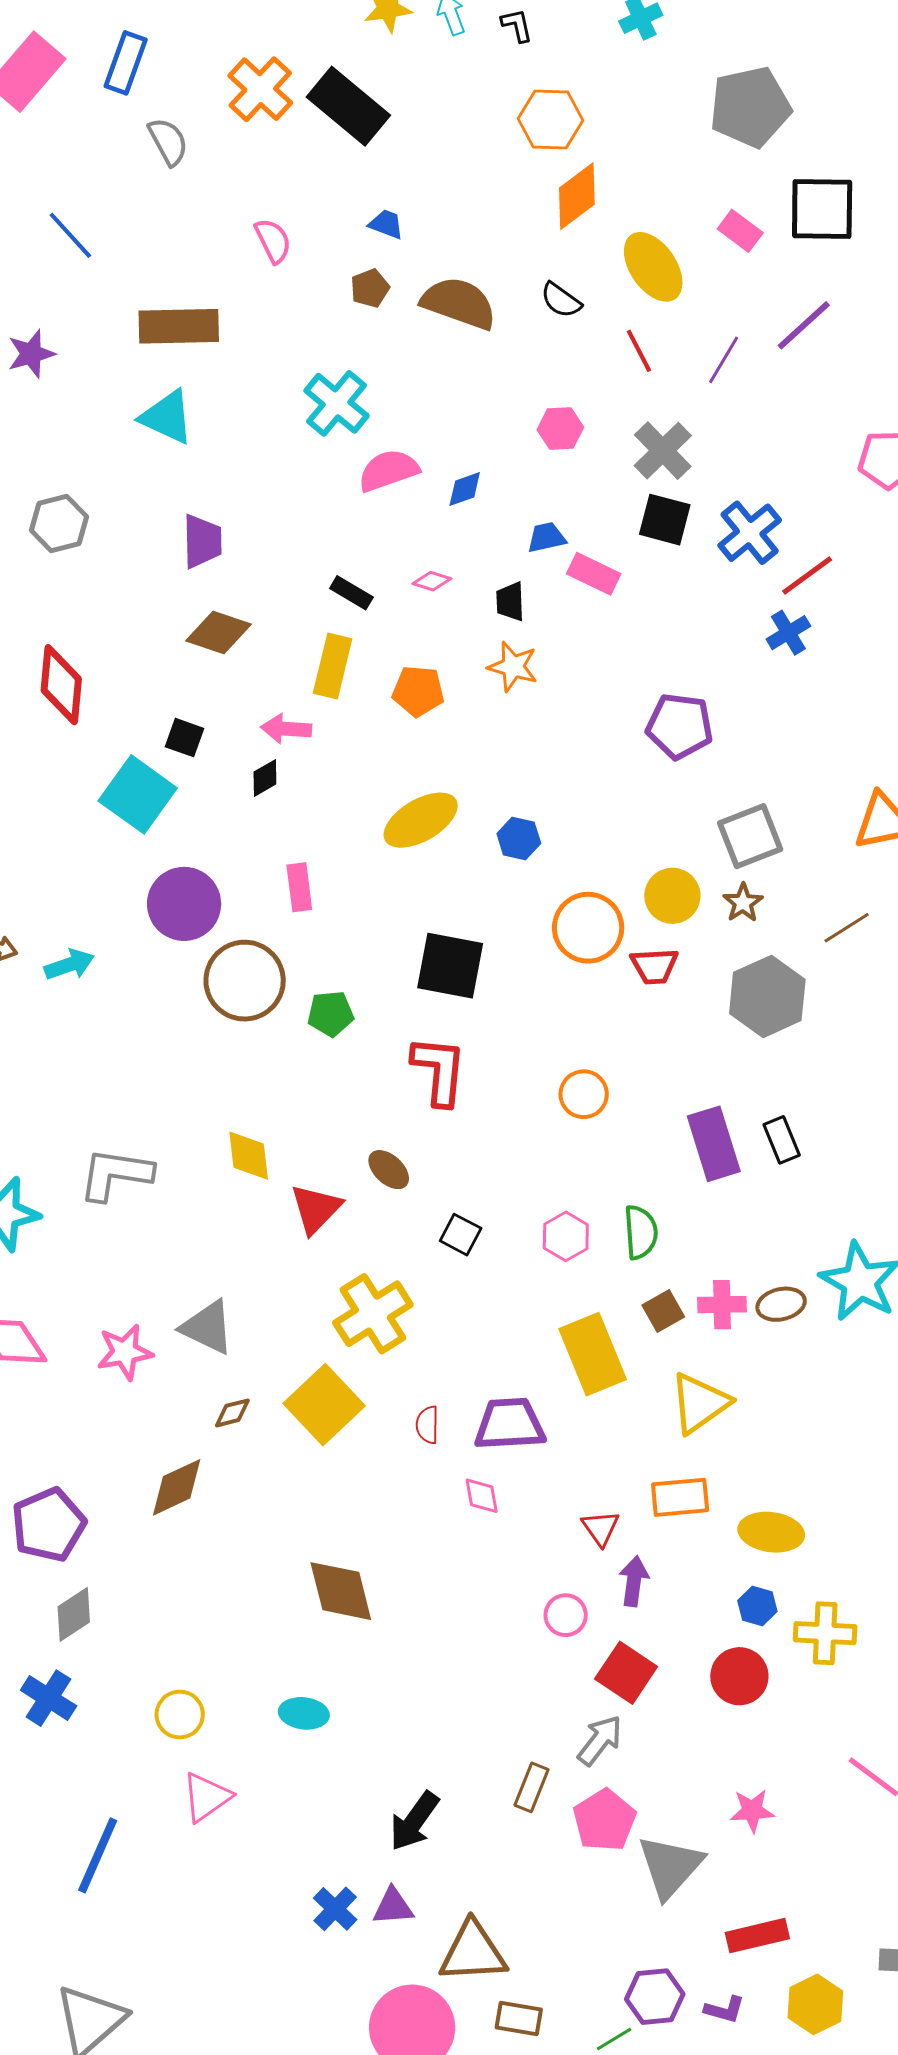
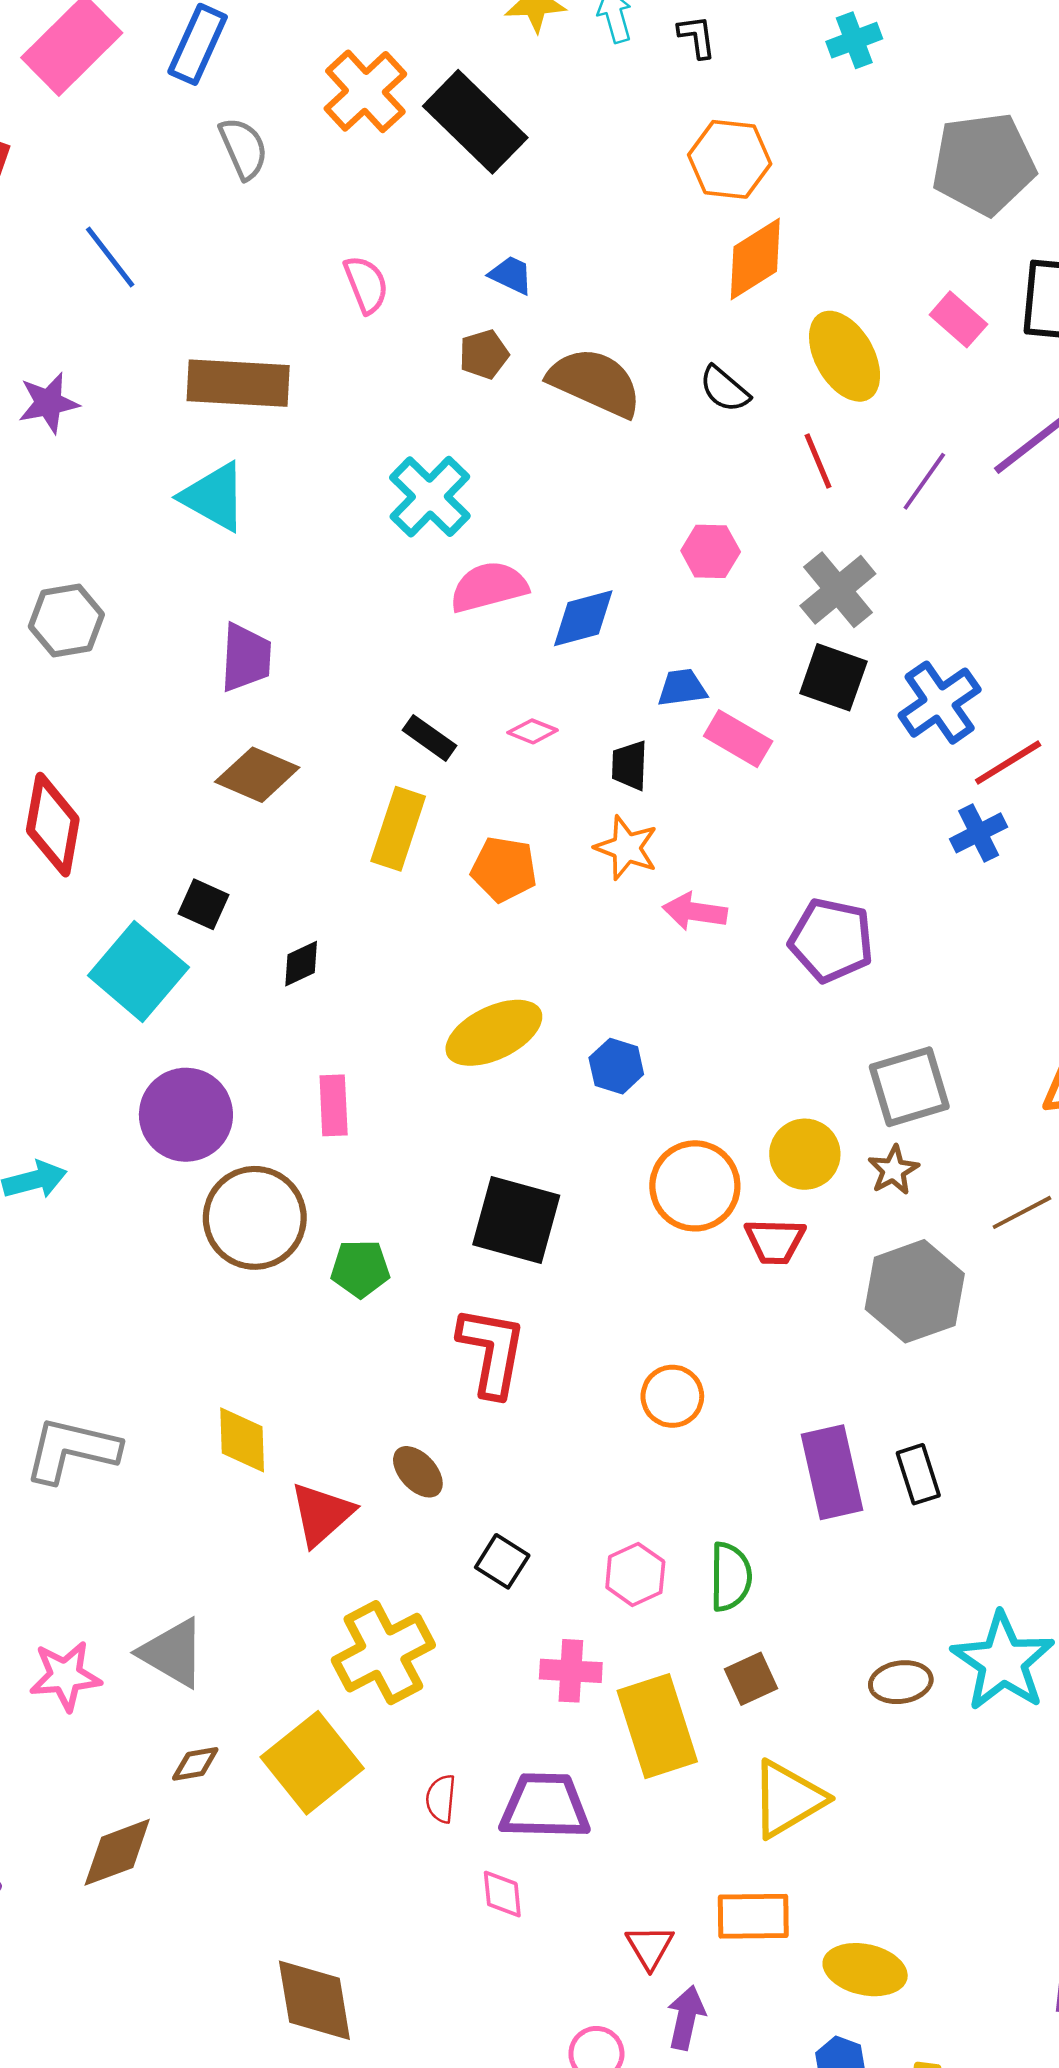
blue diamond: (465, 489) -> (583, 618), size x1.4
pink arrow: (286, 729) -> (695, 912), moved
pink cross: (722, 1305) -> (571, 1671), moved

